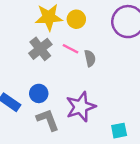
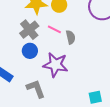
blue circle: (39, 93) -> (30, 51), moved
purple star: (81, 107) -> (56, 65), moved, turned 30

